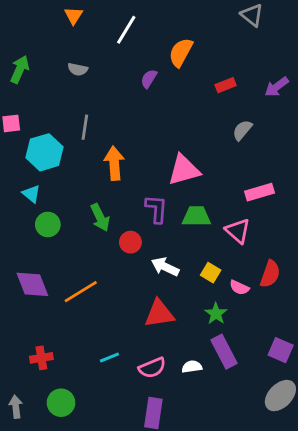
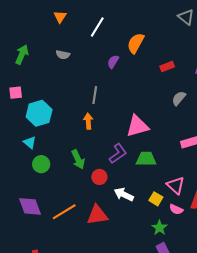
gray line: (85, 127) -> (95, 95), moved
orange arrow: (114, 163) -> (88, 121), size x0.7
purple L-shape: (157, 209) -> (118, 154), turned 50
pink triangle: (238, 231) -> (176, 185), moved
red triangle: (159, 314) -> (97, 215), moved

